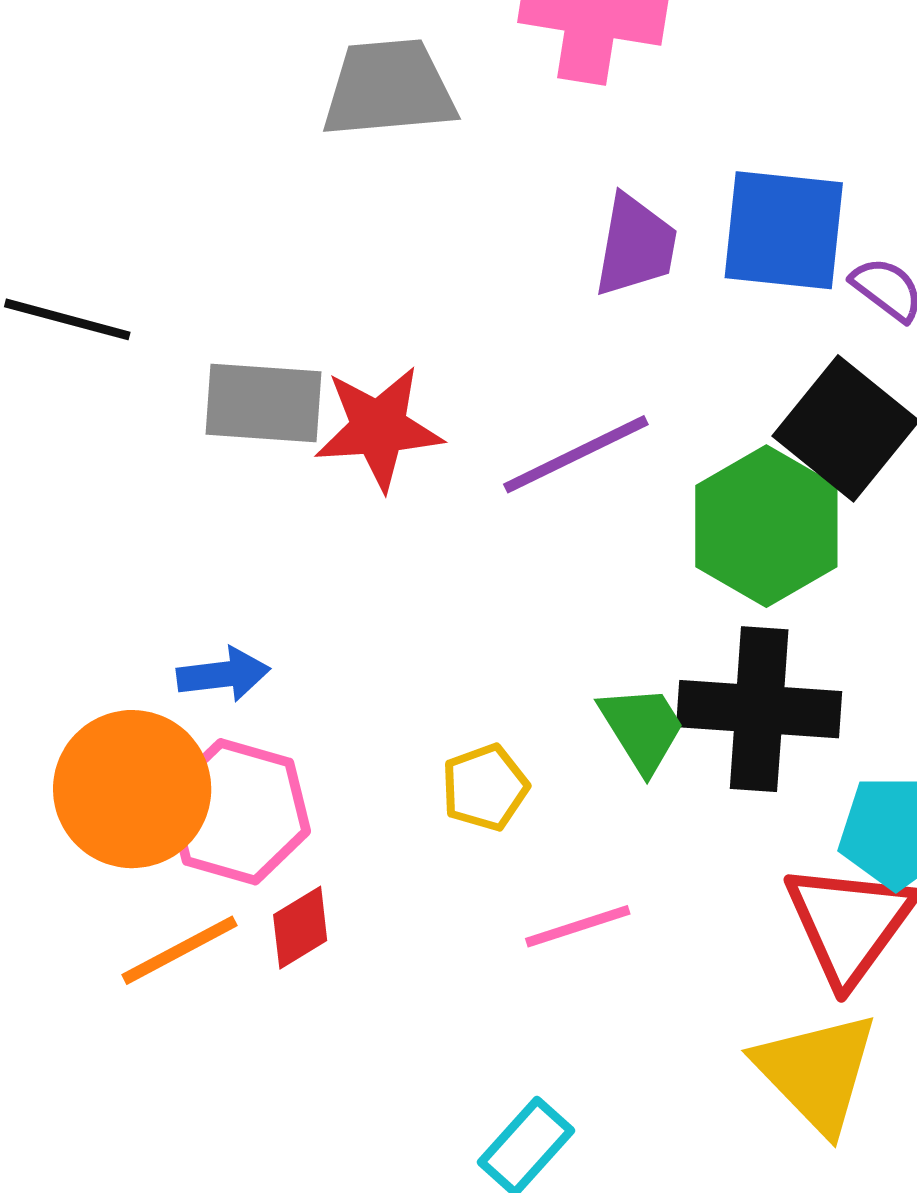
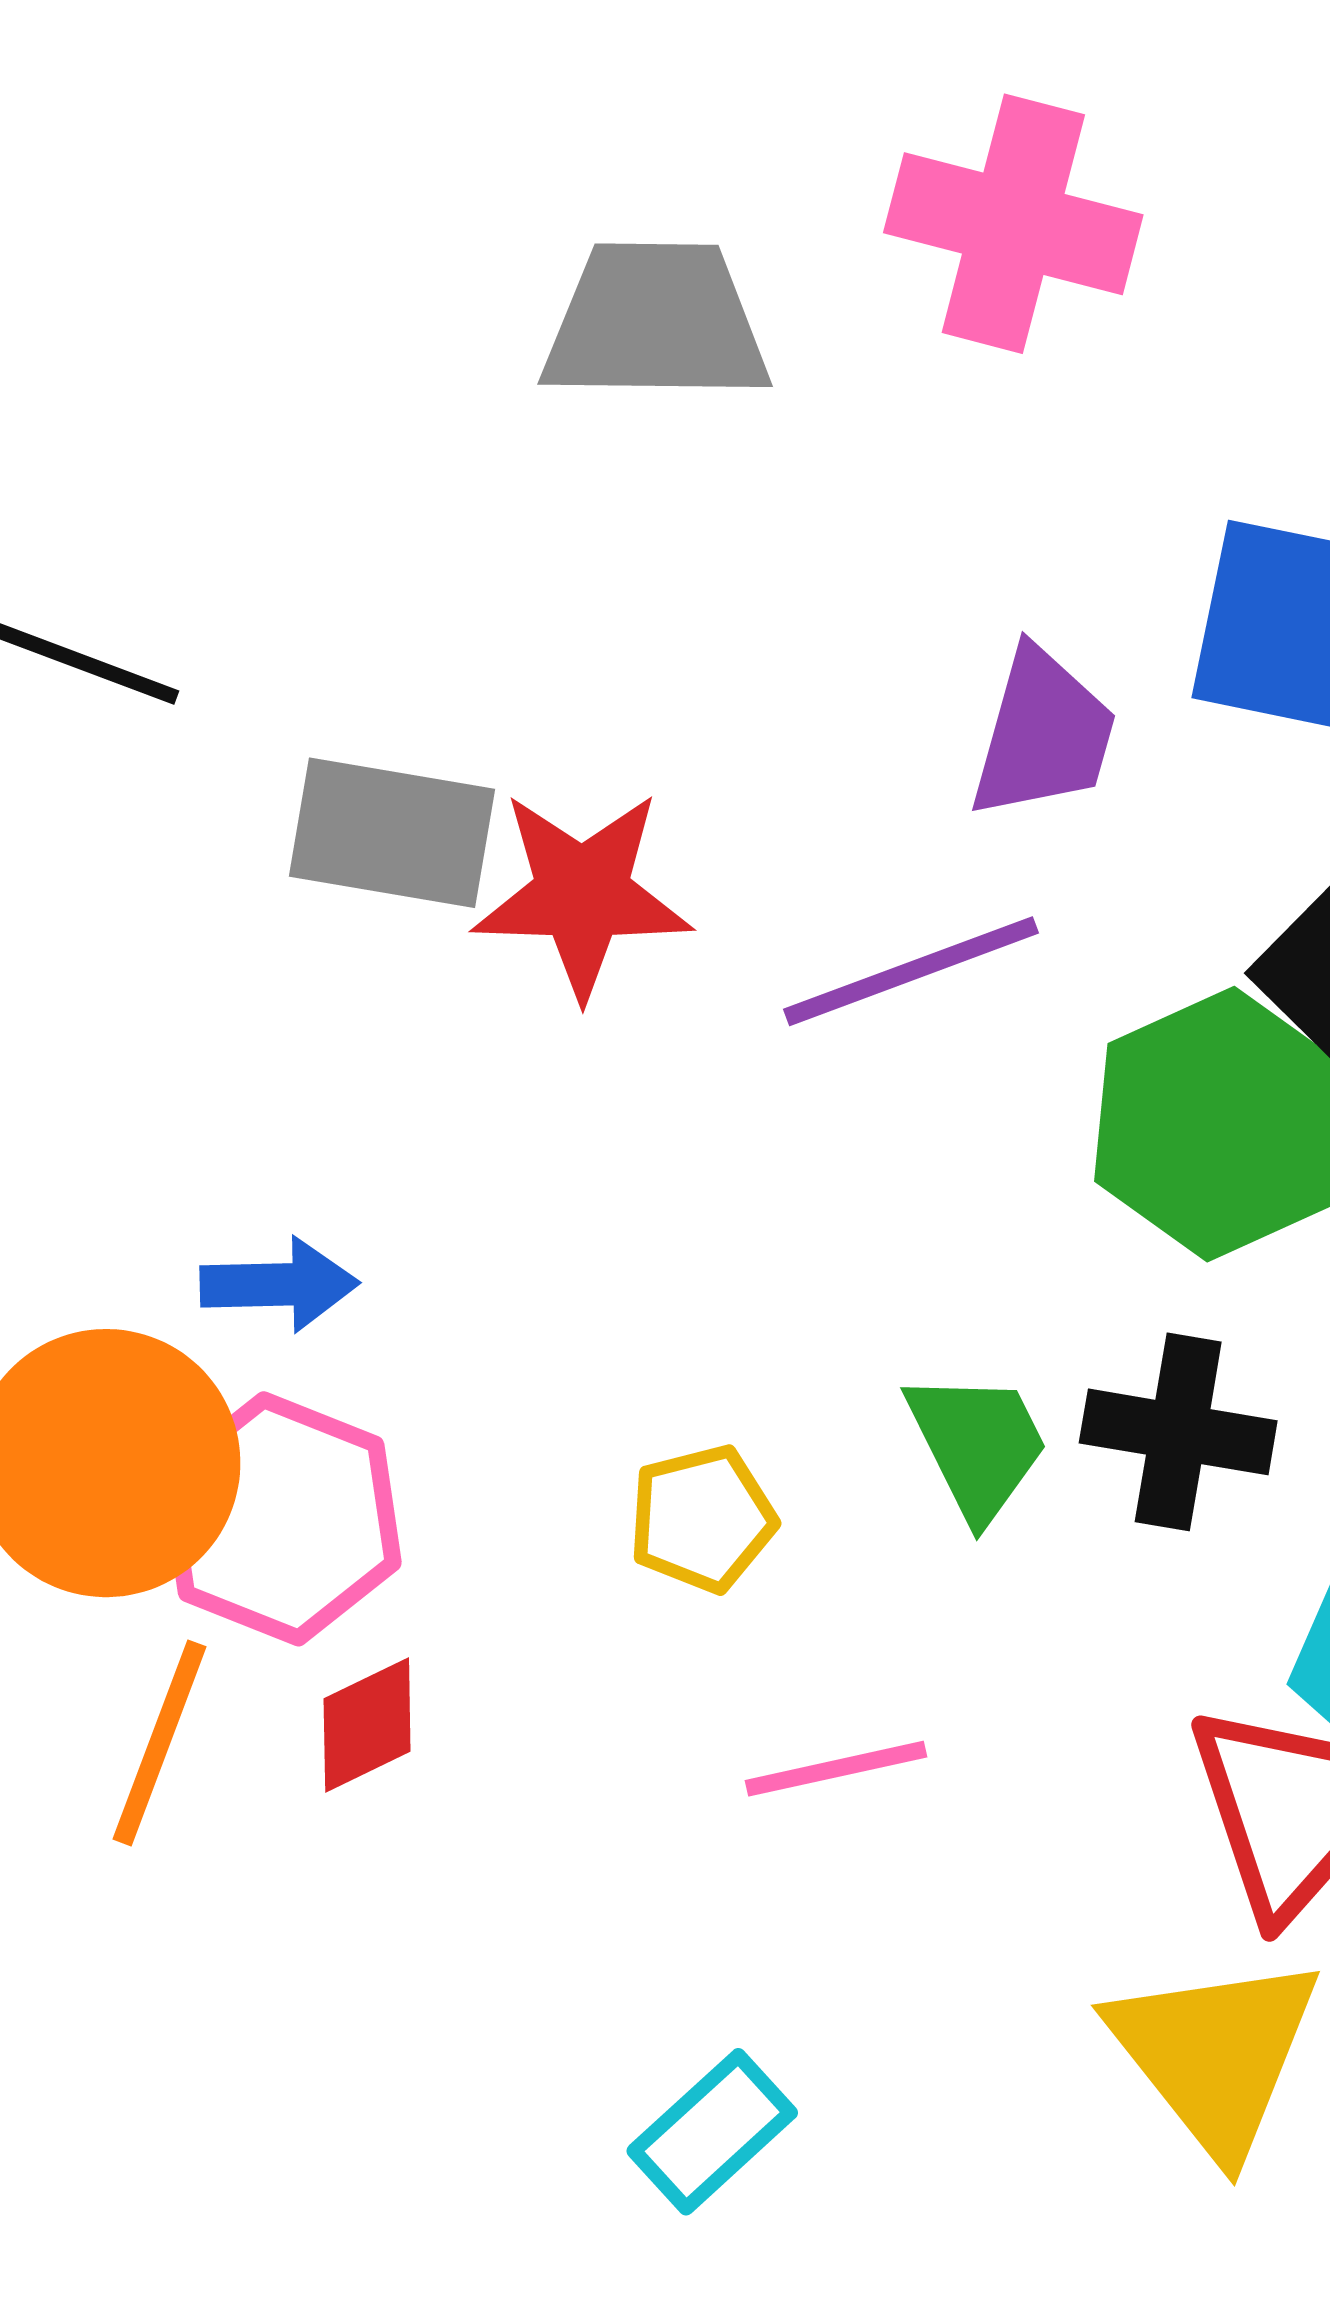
purple trapezoid: (635, 246) -> (1043, 734), moved
black cross: (759, 709) -> (1178, 1432), size x0.7
orange line: (179, 950) -> (159, 1743), turned -47

